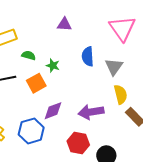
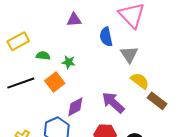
blue semicircle: (88, 56) -> (106, 37), moved
yellow semicircle: (121, 94) -> (140, 81), turned -30
purple arrow: (91, 112) -> (113, 102), turned 60

